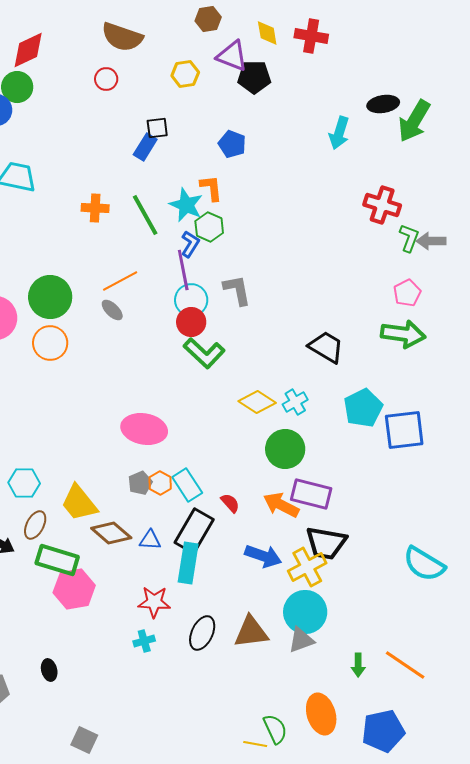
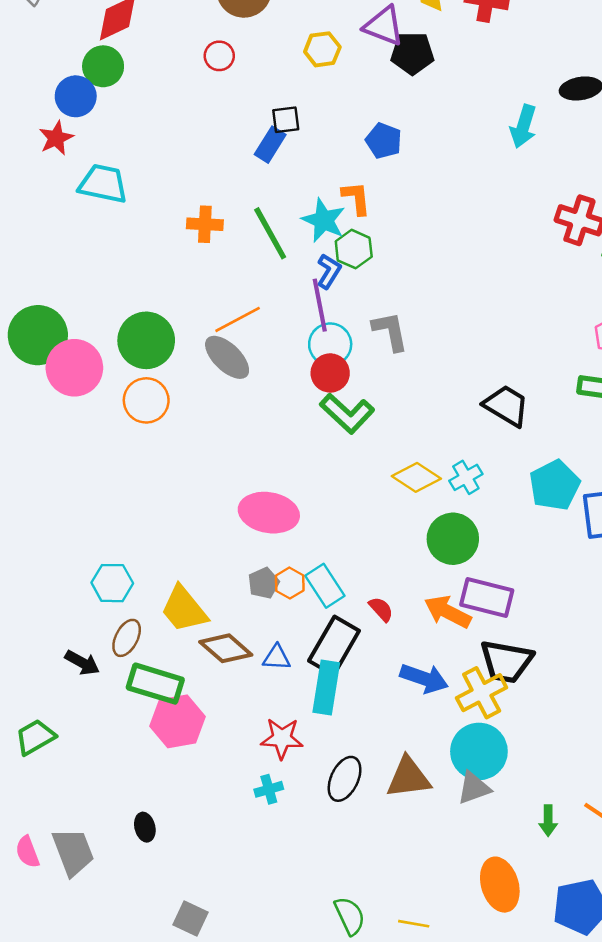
gray ellipse: (112, 310) -> (227, 357), size x1.6
green semicircle: (275, 729) -> (350, 916), moved

